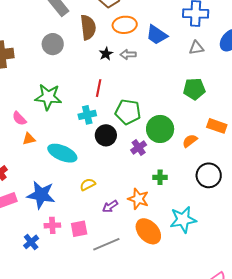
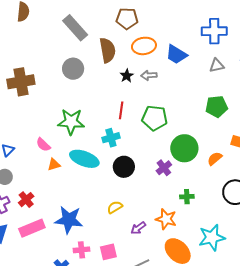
green pentagon: (128, 112) -> (155, 118), moved
black circle: (106, 135) -> (124, 167), moved
cyan ellipse: (62, 153) -> (84, 159), moved

